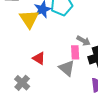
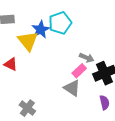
pink rectangle: (75, 52) -> (79, 71), turned 56
red triangle: (39, 58) -> (11, 64), moved

